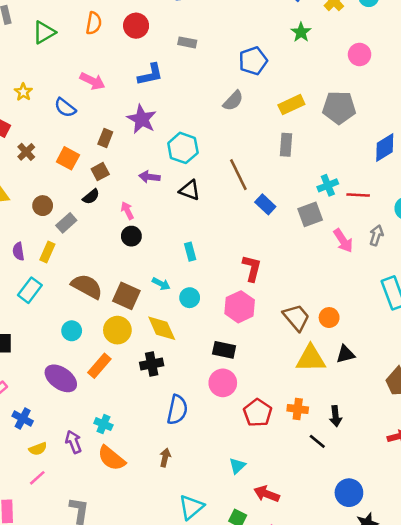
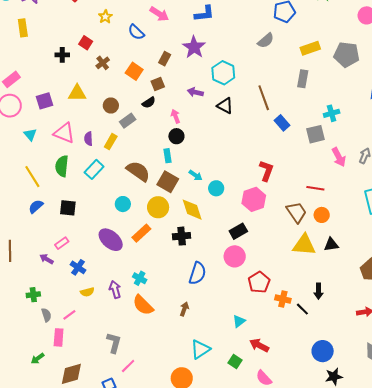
red line: (358, 195) -> (315, 188), moved
cyan rectangle: (190, 252) -> (167, 156), moved
black rectangle: (224, 350) -> (238, 231), turned -48
orange cross: (298, 409) -> (283, 299), moved
pink line: (37, 478) -> (69, 315), moved

